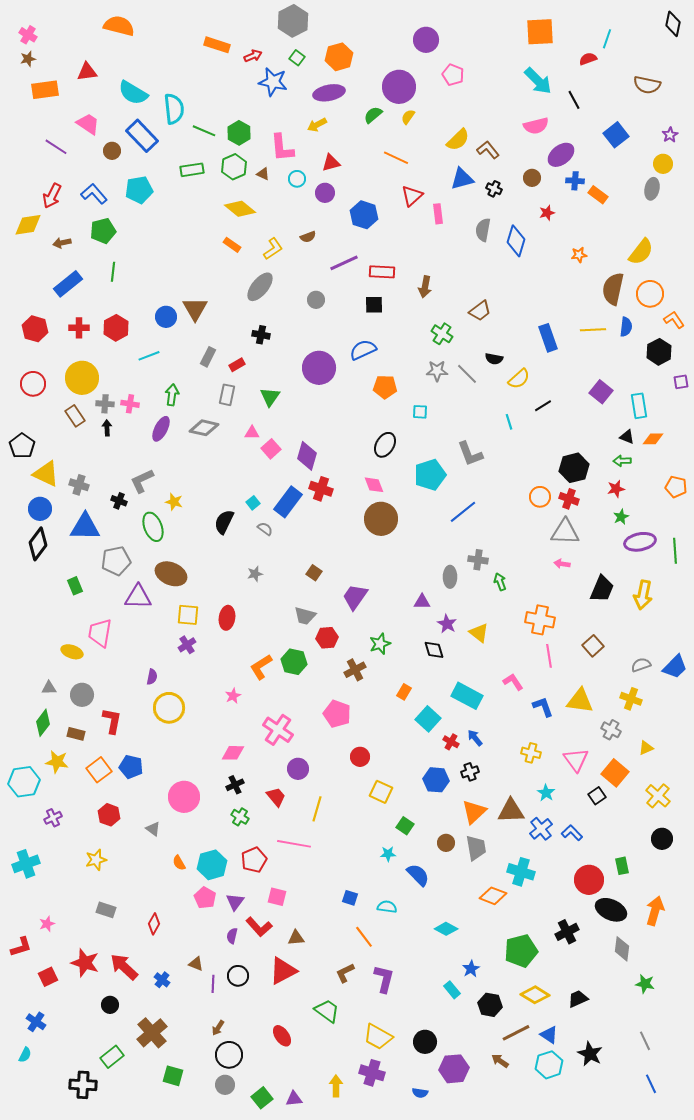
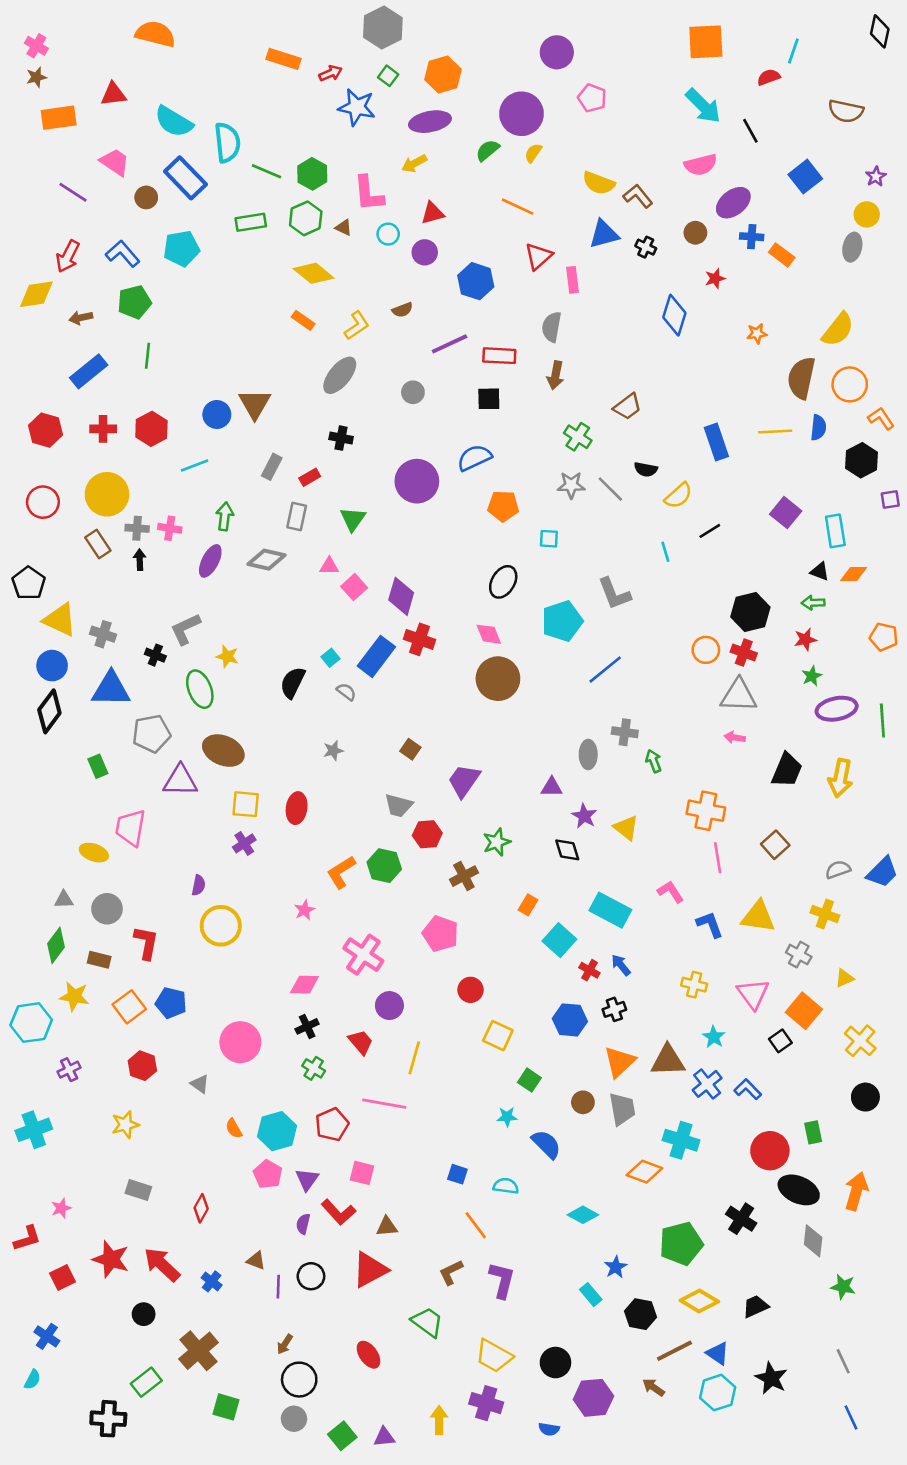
yellow semicircle: (458, 140) -> (599, 183), turned 65
gray semicircle: (483, 230) -> (552, 327), moved
black cross: (567, 932) -> (741, 1219), turned -30

